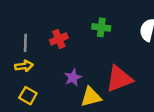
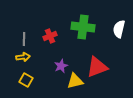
green cross: (101, 27) -> (83, 27), size x1.6

